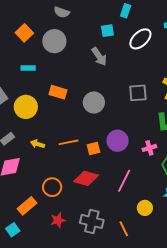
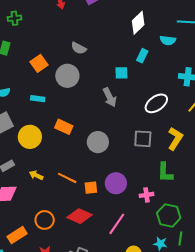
white ellipse: (140, 39) -> (156, 103), moved
orange line: (68, 142) -> (67, 178), turned 30

